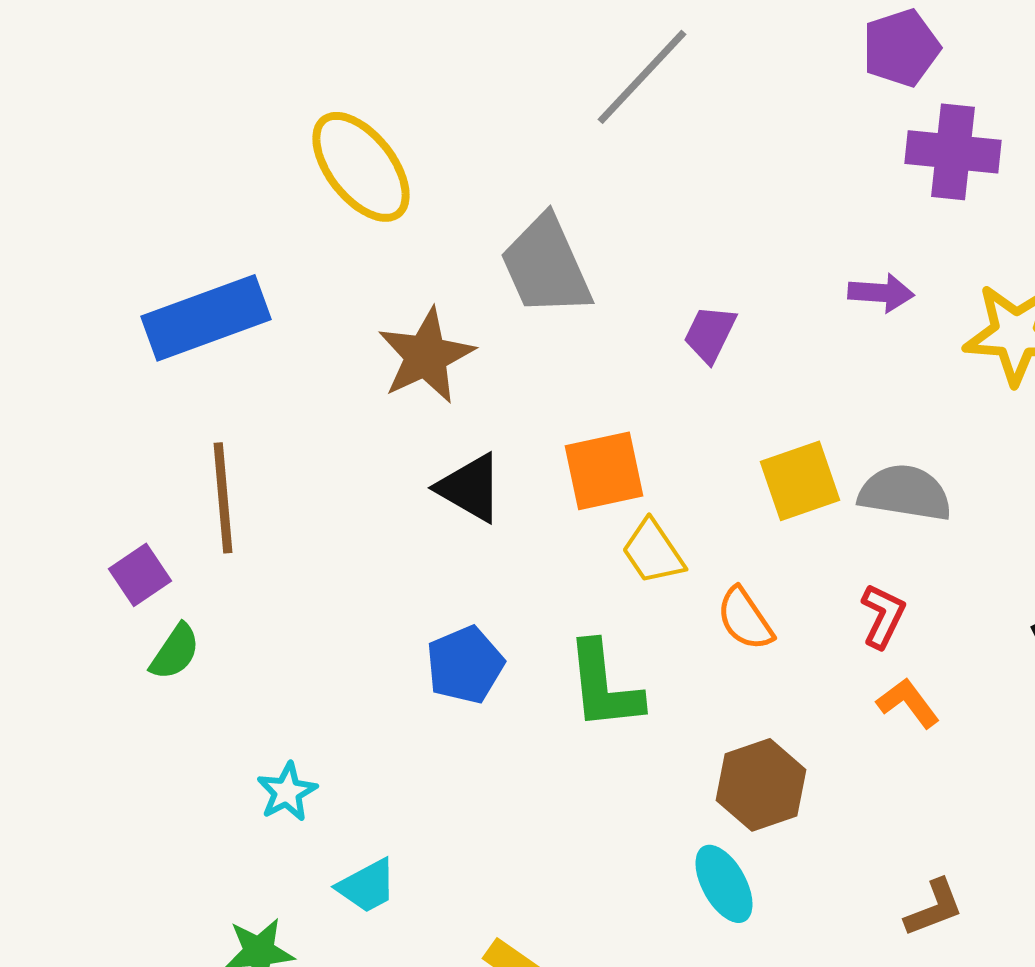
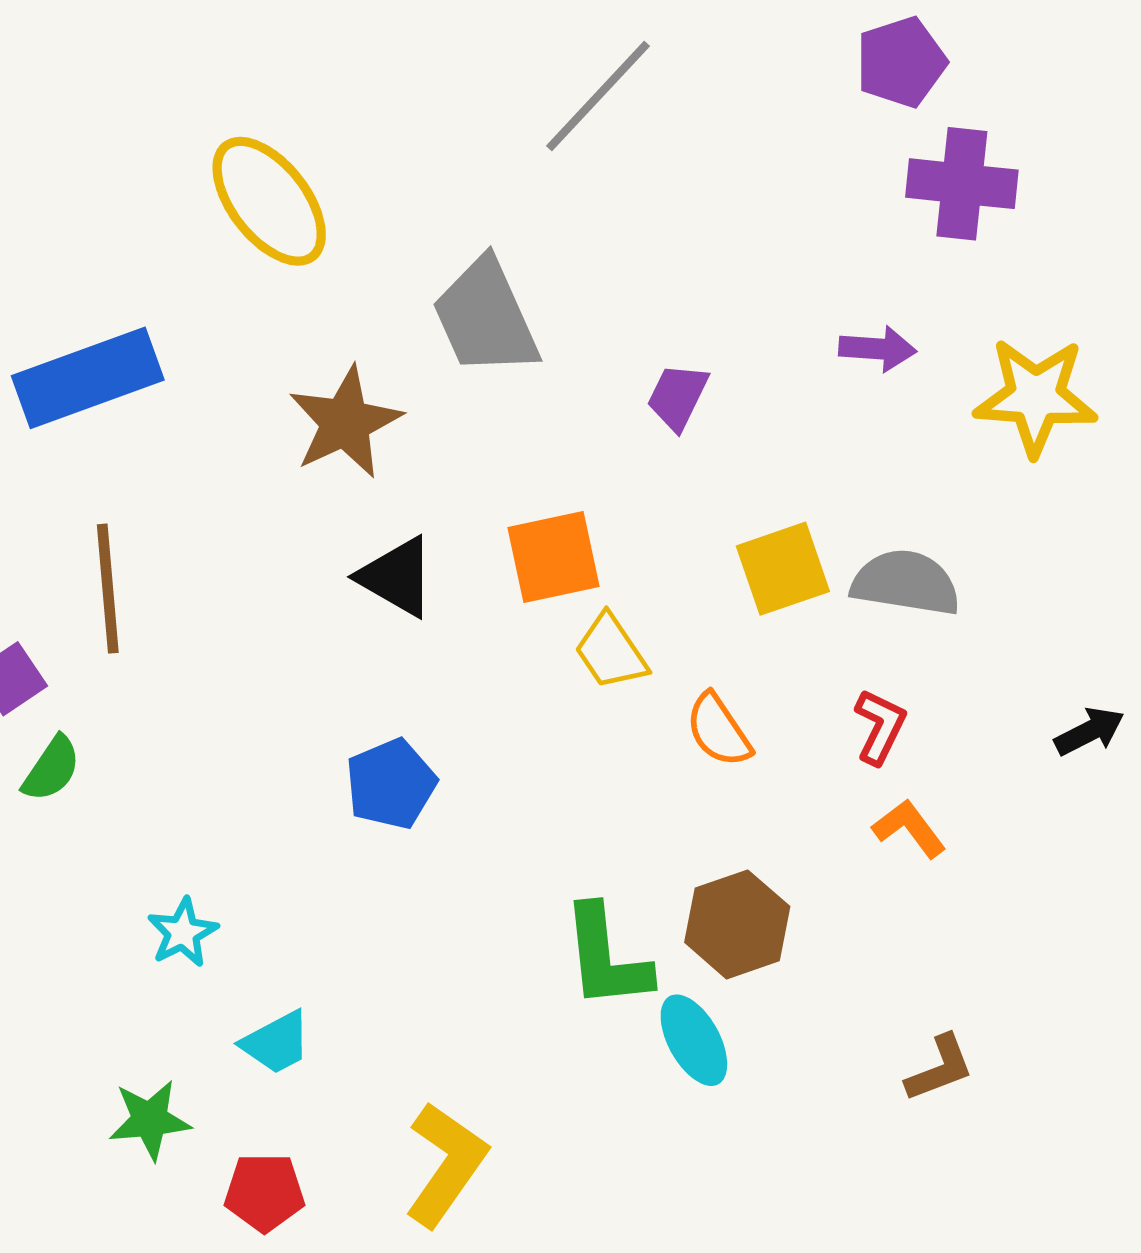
green L-shape: (604, 686) -> (606, 957), moved

